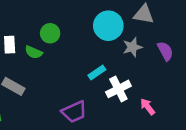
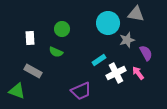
purple semicircle: (165, 51) -> (146, 53), moved
green semicircle: (34, 52) -> (56, 52), moved
pink arrow: (148, 107) -> (138, 73), moved

